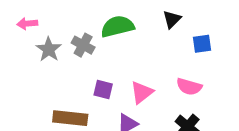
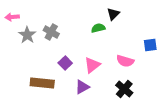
green semicircle: (117, 26) -> (98, 28), moved, size x0.6
blue square: (202, 44) -> (150, 45), moved
purple square: (103, 89) -> (65, 63), turned 32

